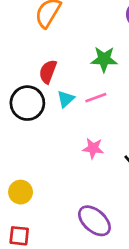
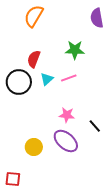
yellow circle: (21, 192) -> (34, 147), moved
purple ellipse: (94, 221) -> (66, 141), moved

